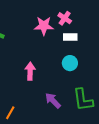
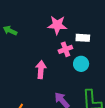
pink cross: (65, 18) -> (65, 49), moved, turned 32

